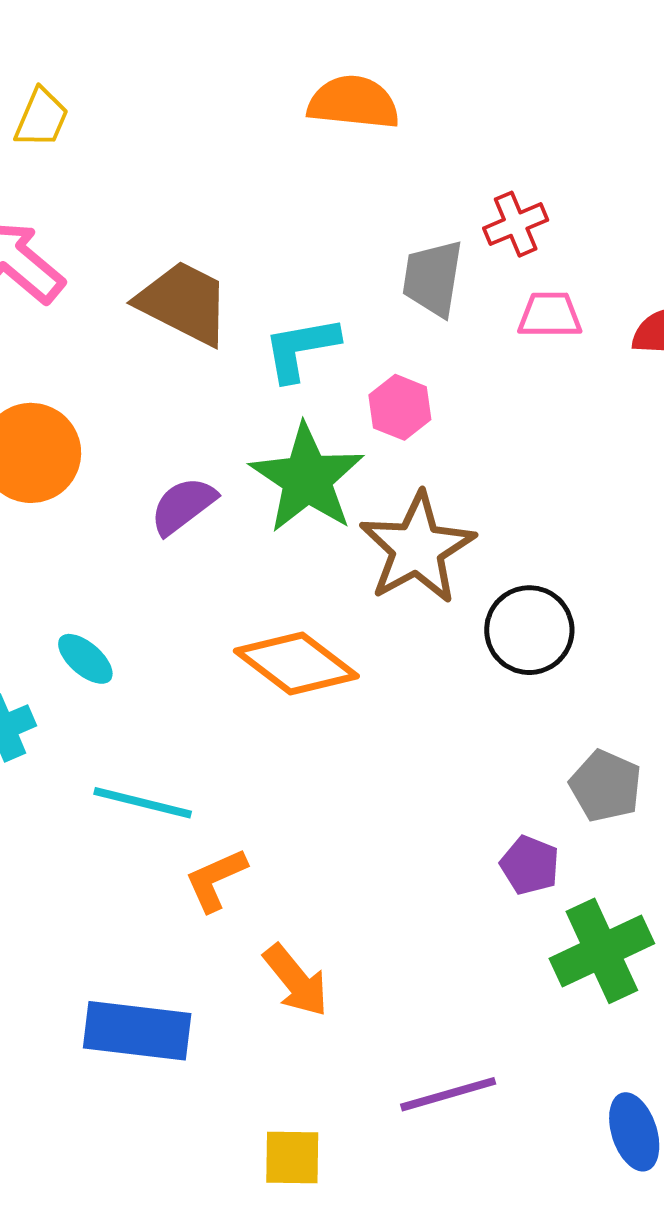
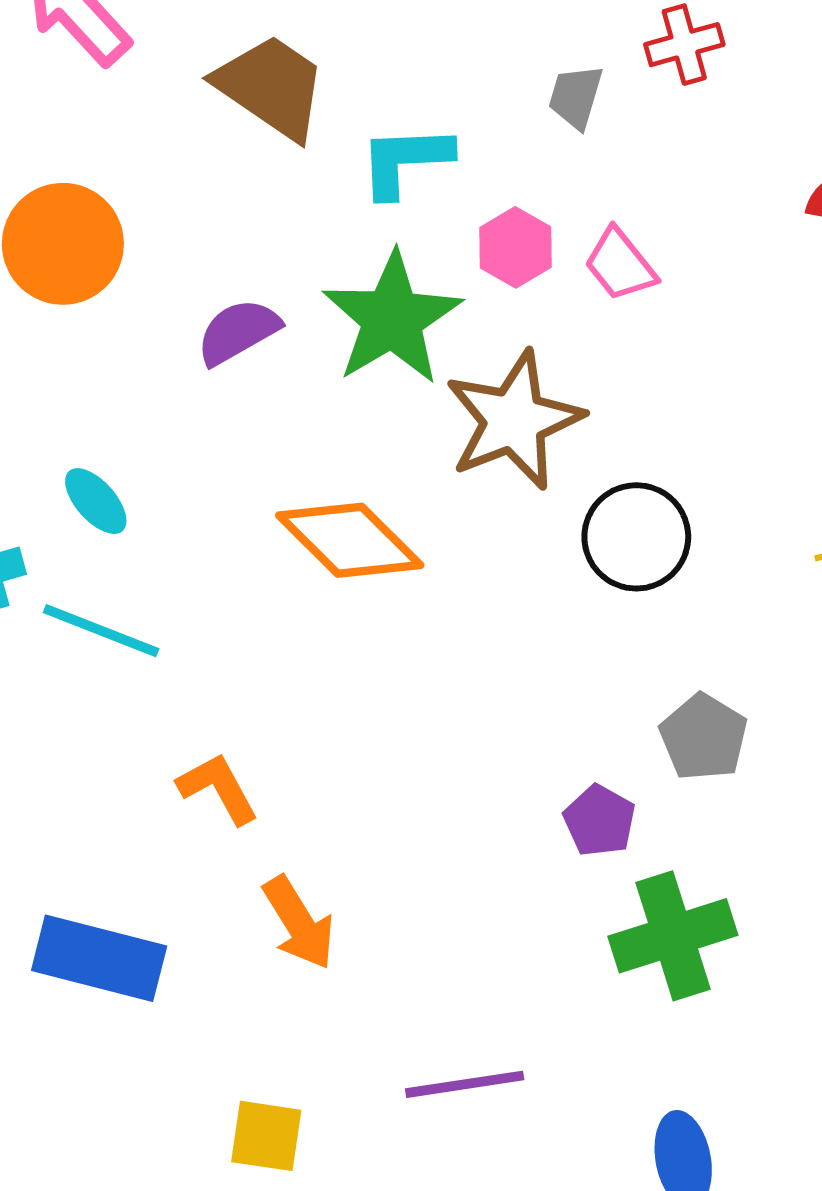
gray trapezoid: (433, 278) -> (576, 97), size x0.7
pink trapezoid: (550, 315) -> (620, 265), moved, turned -136
cyan line: (143, 803) -> (101, 631), moved
orange L-shape: (216, 880) -> (218, 788), turned 78

